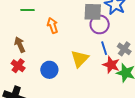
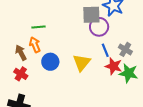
green line: (27, 10) -> (39, 27), moved
orange arrow: (53, 25) -> (35, 45), moved
blue circle: (49, 70) -> (50, 62), moved

